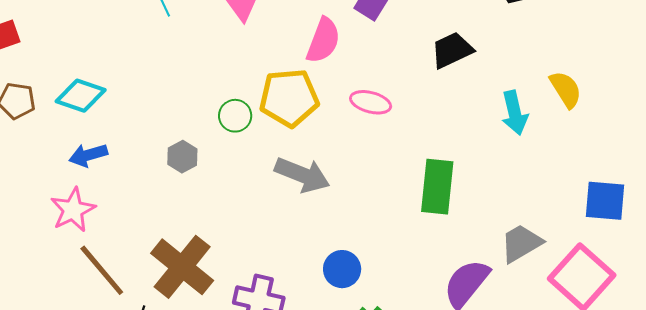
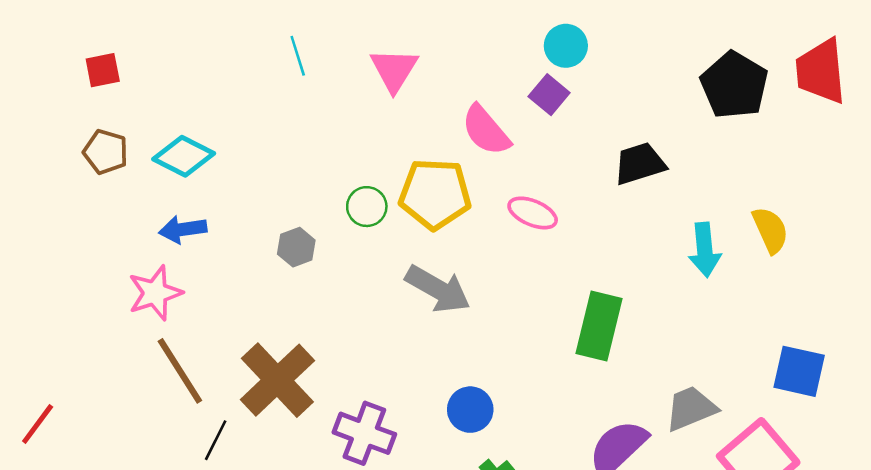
pink semicircle: (323, 40) -> (486, 130), turned 111

